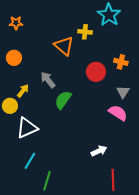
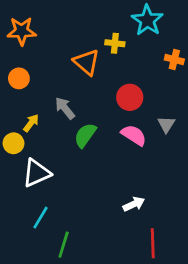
orange star: (16, 23) -> (22, 31), size x1.5
orange cross: (121, 62) -> (174, 59), moved
pink semicircle: (118, 113) -> (134, 135), moved

